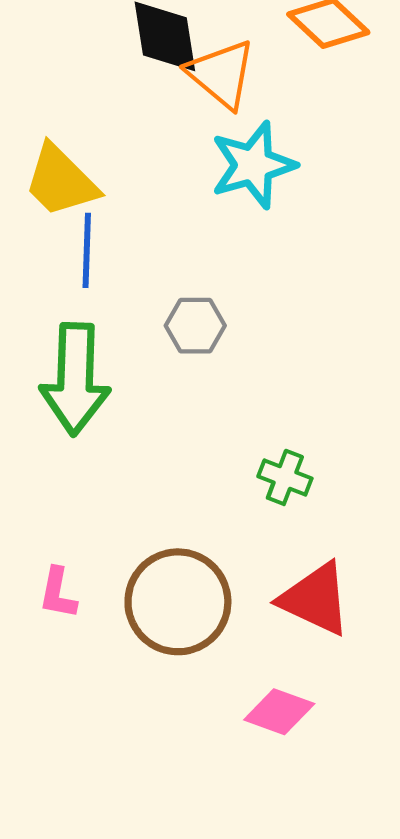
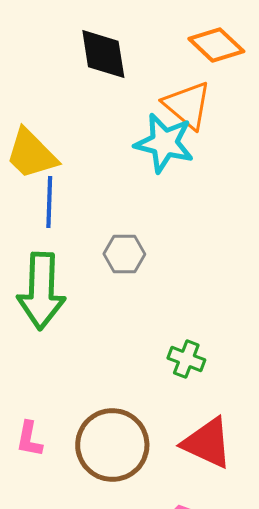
orange triangle: (221, 74) -> (187, 105), moved
cyan star: (253, 165) -> (164, 143), turned 30

